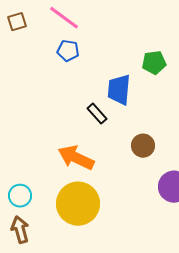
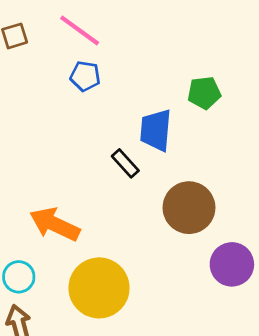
brown circle: (143, 146) -> (189, 208), size x1.6
orange arrow: (76, 158) -> (55, 224), moved

